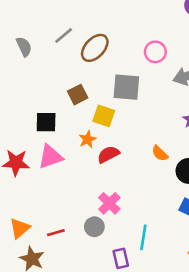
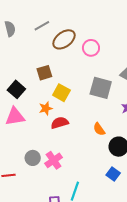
pink circle: (155, 52) -> (91, 48), moved
gray square: (126, 87) -> (101, 88), moved
black square: (46, 122) -> (16, 89), turned 30
gray circle: (94, 227) -> (33, 158), moved

